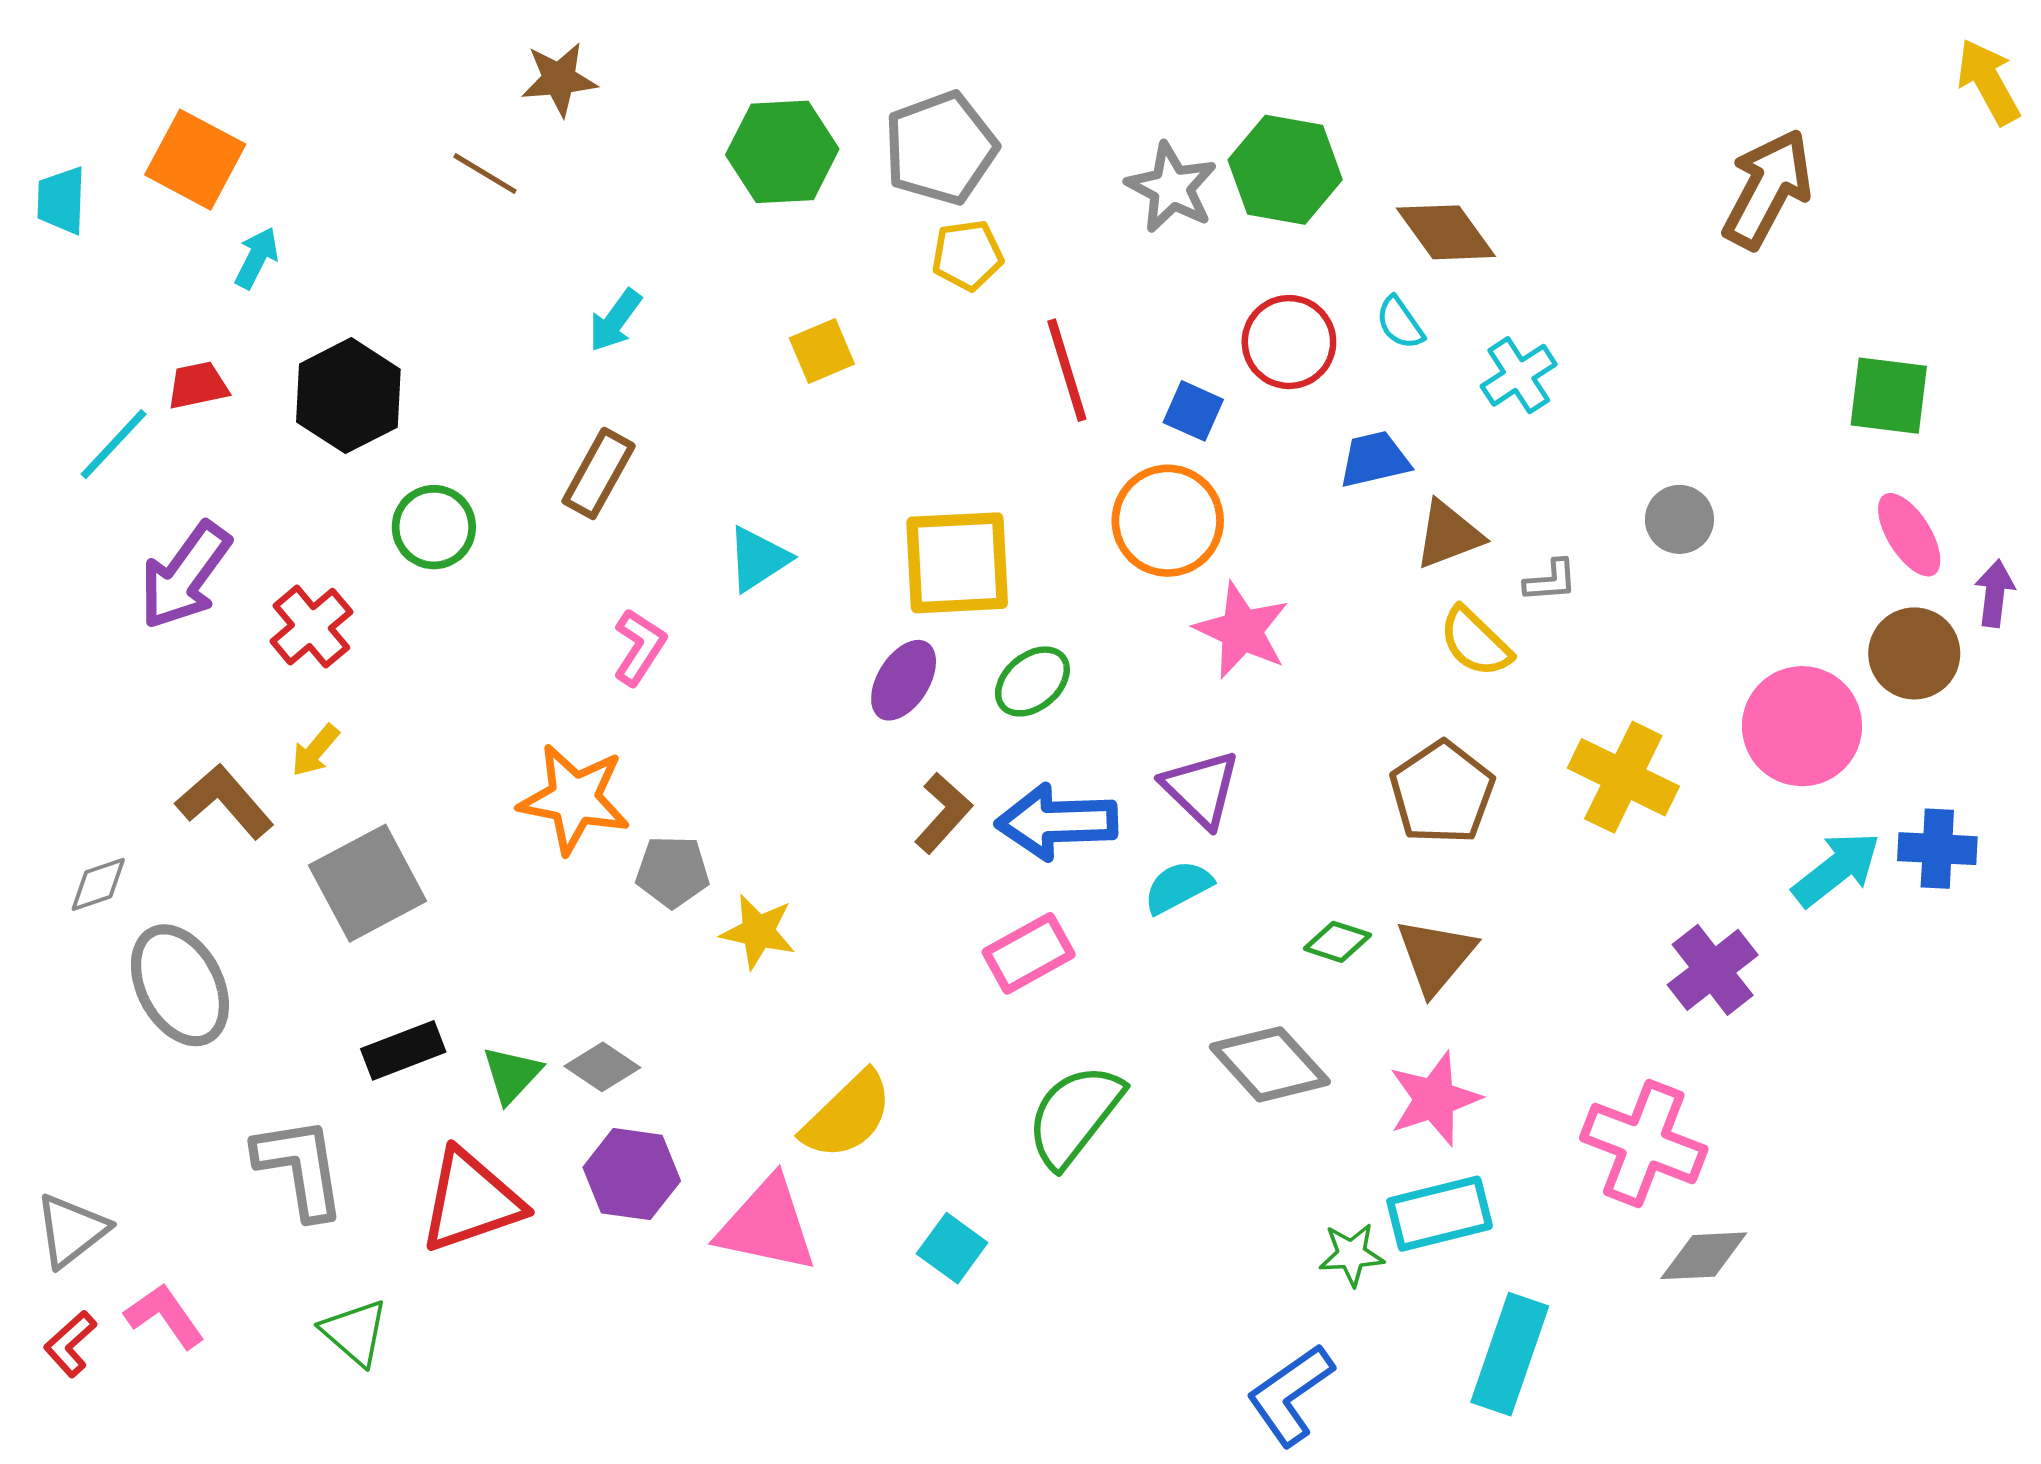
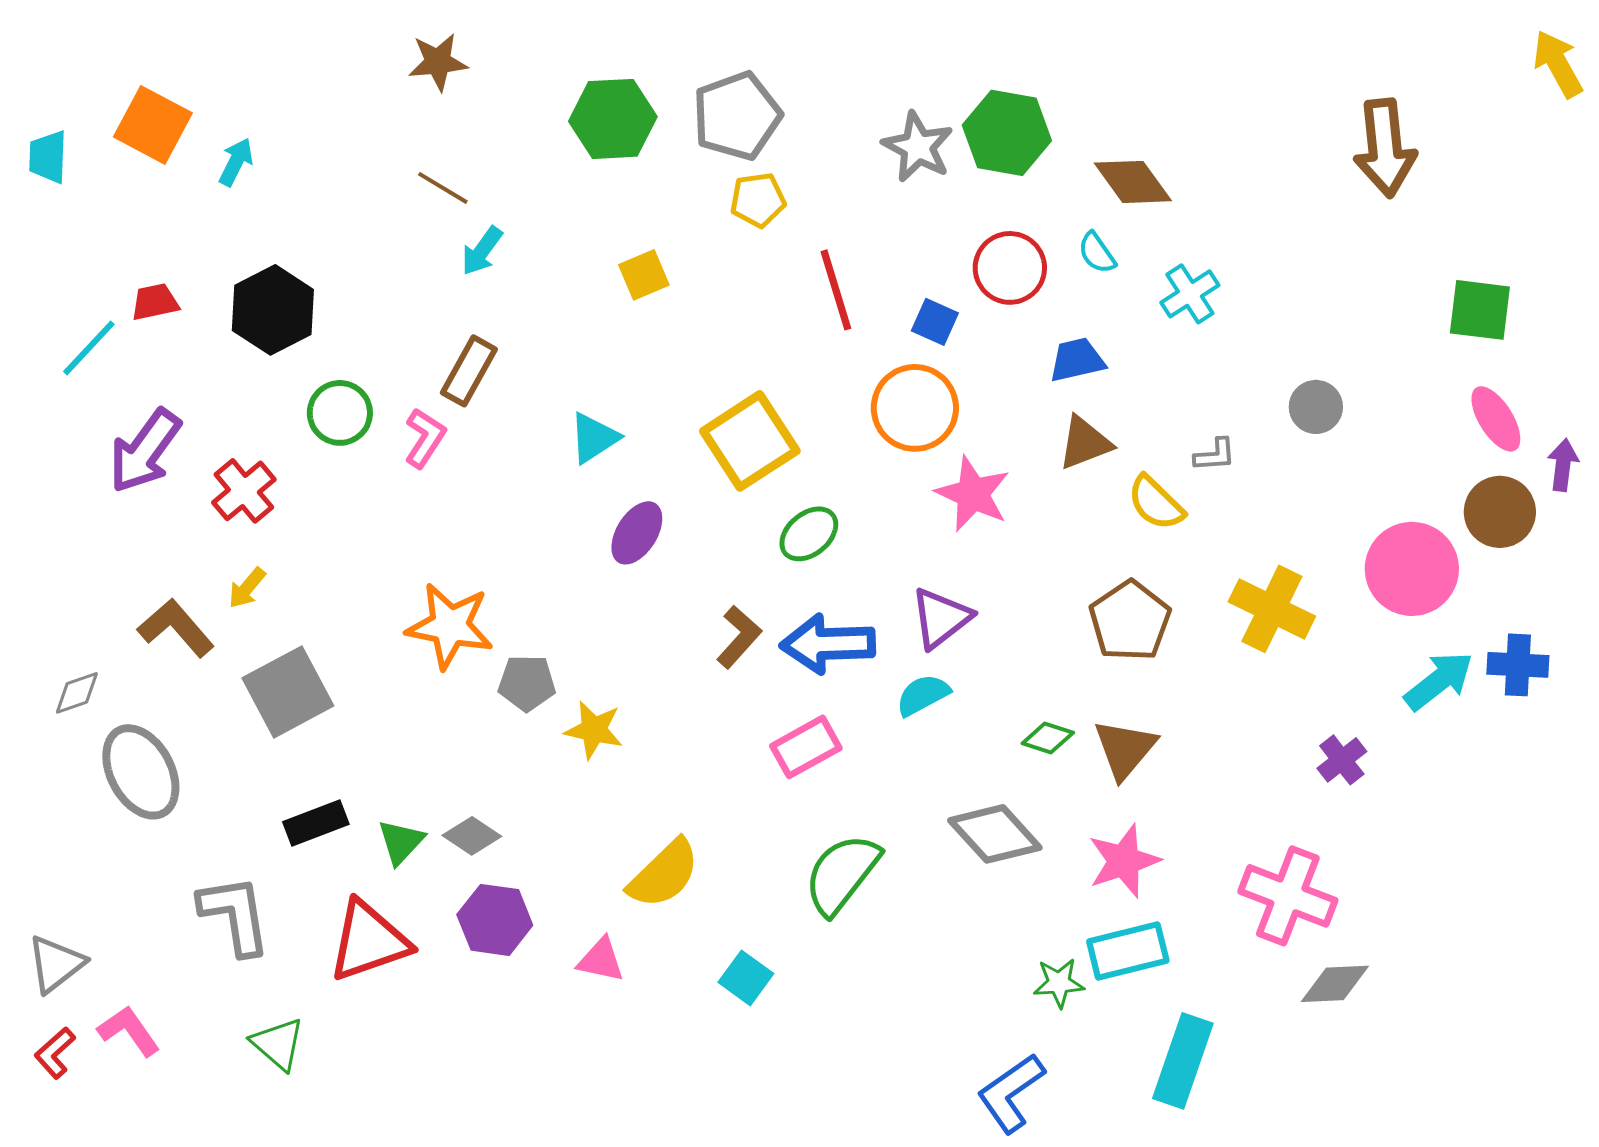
brown line: (485, 174) -> (443, 188), moved
brown arrow: (1768, 189) -> (1385, 148), turned 146
cyan arrow: (257, 258) -> (236, 162), moved
brown triangle: (1448, 535) -> (1085, 443), moved
yellow square: (957, 563) -> (750, 441), turned -30
pink L-shape: (639, 647) -> (425, 438), moved
purple ellipse: (904, 680) -> (637, 533), moved
purple triangle: (1201, 789) -> (941, 618), turned 38
purple cross: (1713, 970) -> (1342, 760), size x0.7
pink triangle: (767, 1225) -> (601, 960), size x0.6

